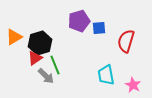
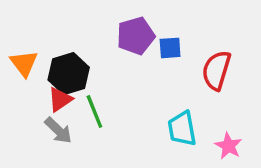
orange triangle: (14, 37) -> (24, 63), turned -36
gray arrow: (46, 76) -> (58, 130), moved

